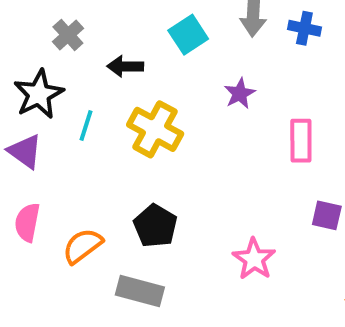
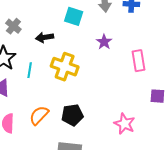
cyan square: (188, 35) -> (74, 16), turned -30
black pentagon: (155, 226) -> (72, 115), turned -30
orange semicircle: (82, 246) -> (39, 115), moved

